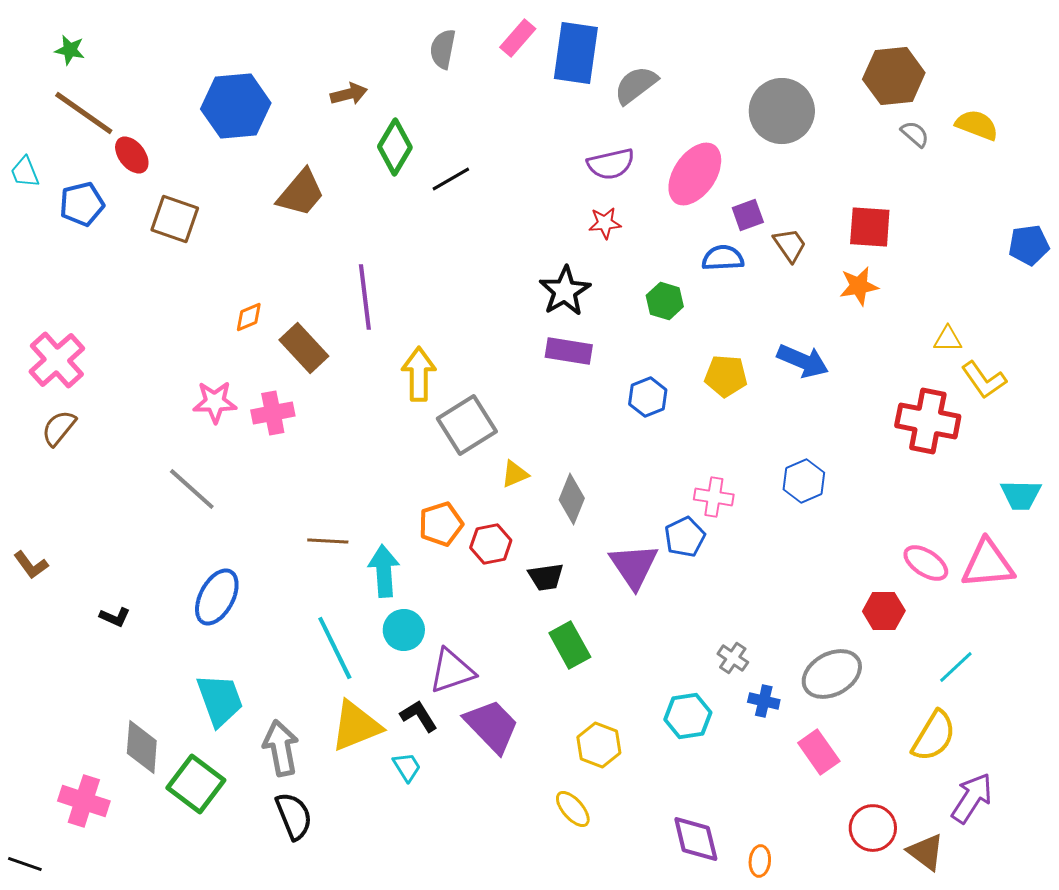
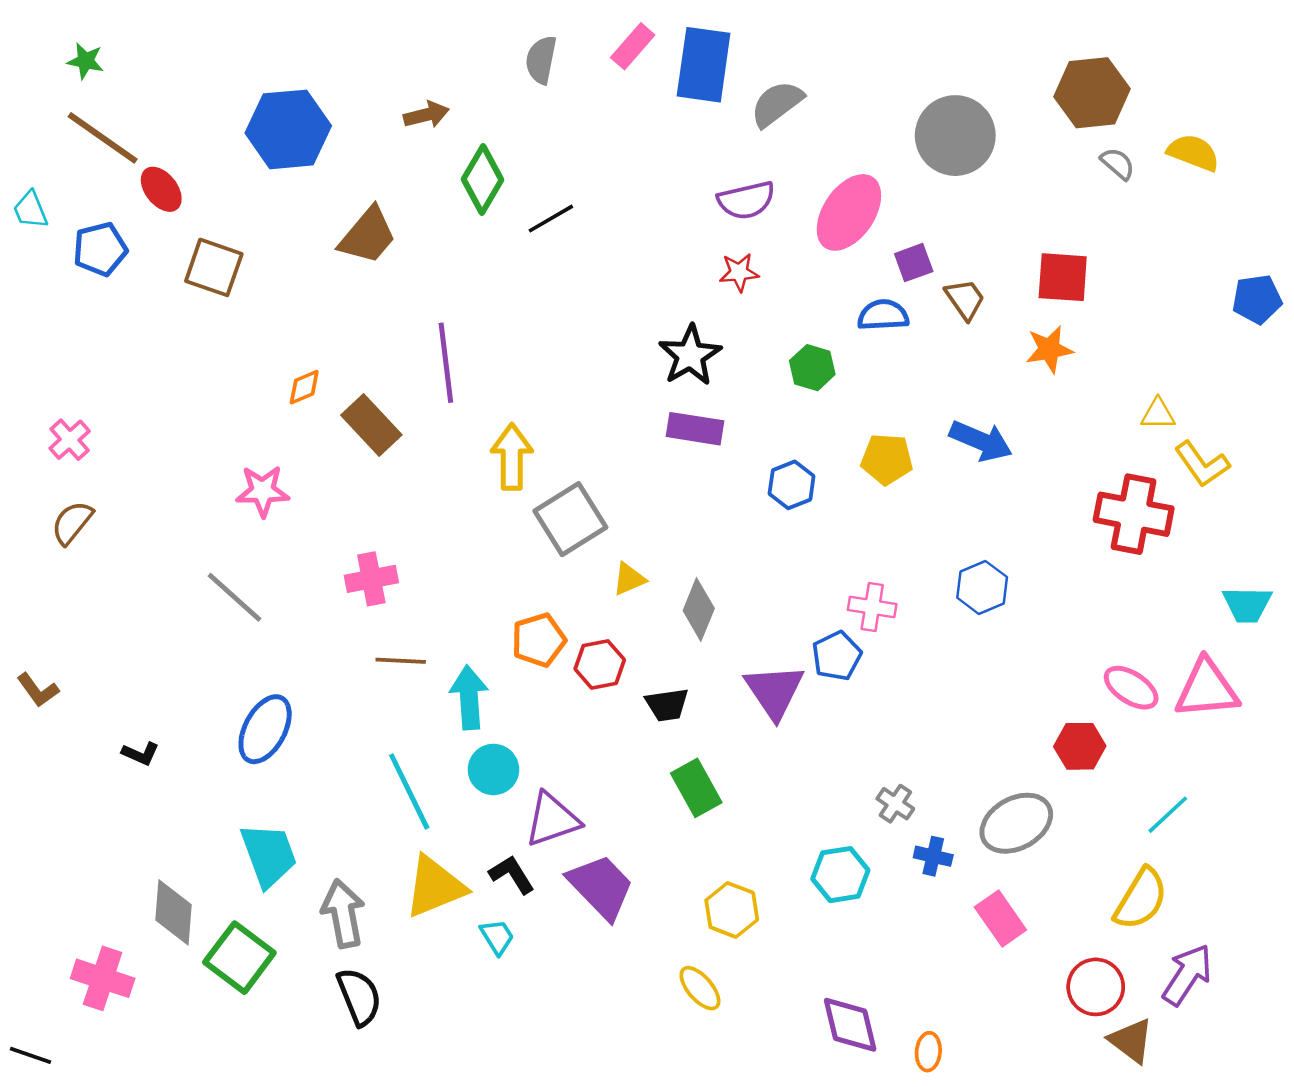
pink cross: (57, 360) -> (70, 440), size x0.6
pink cross: (273, 413) -> (371, 579), moved
red circle: (873, 828) -> (1096, 987), moved

